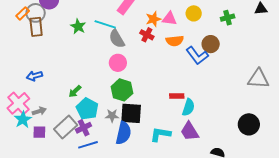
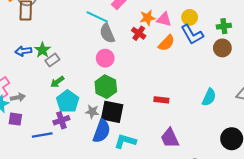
green star: (78, 26) -> (42, 50), moved
orange semicircle: (175, 41) -> (166, 43), turned -48
brown circle: (211, 44) -> (222, 48), moved
blue L-shape: (197, 56) -> (192, 35), moved
blue arrow: (34, 76) -> (23, 51), moved
cyan semicircle: (188, 107) -> (209, 97), moved
gray rectangle: (66, 127) -> (52, 60), moved, size x0.6
cyan L-shape: (160, 134) -> (125, 141), moved
blue line: (88, 145) -> (42, 135), moved

